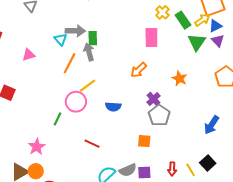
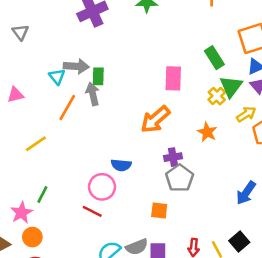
yellow cross: (162, 12) -> (217, 96), moved
yellow arrow: (202, 20) -> (246, 114), moved
orange arrow: (139, 70) -> (155, 119), size x1.4
yellow line: (87, 86) -> (36, 144), moved
purple cross: (154, 99) -> (173, 157), turned 32
pink circle: (76, 102) -> (102, 187), moved
green line: (57, 119) -> (42, 194), moved
orange circle: (36, 171) -> (32, 237), moved

